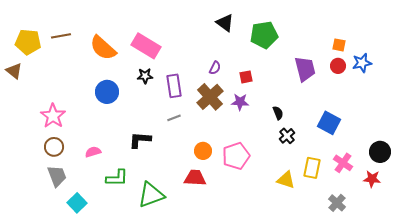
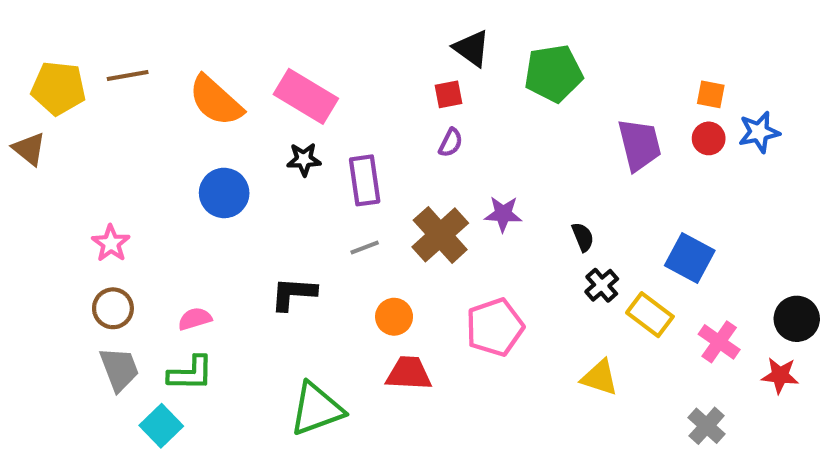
red square: (246, 77) -> (449, 94), moved
brown cross: (210, 97) -> (440, 235), moved
pink star: (53, 116) -> (111, 243), size x0.7
orange circle: (203, 151) -> (394, 317), moved
yellow rectangle: (312, 168) -> (650, 315), moved, turned -65
green L-shape: (117, 178) -> (191, 373), moved

